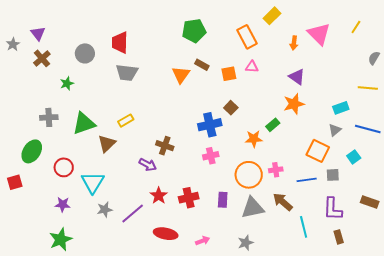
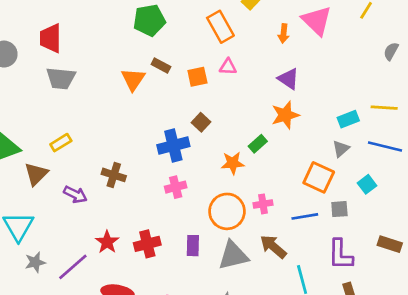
yellow line: (368, 88) -> (384, 108), moved
purple arrow: (148, 165) -> (75, 194), moved

